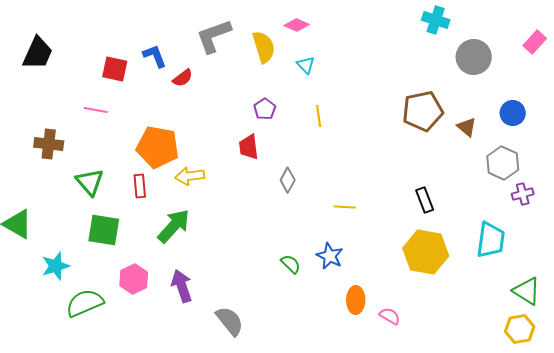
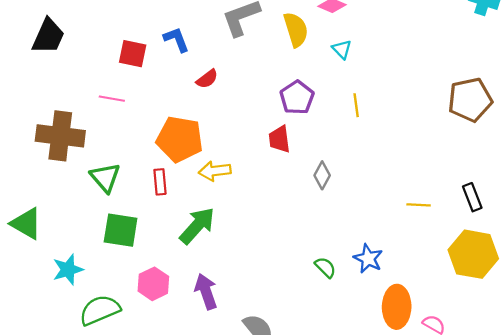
red semicircle: (183, 78) -> (207, 79), moved
purple pentagon: (265, 109) -> (297, 98), size x1.4
brown cross: (49, 144) -> (60, 136), size x1.5
yellow line: (345, 207) -> (419, 205), moved
orange ellipse: (356, 300) -> (397, 307), size x1.4

